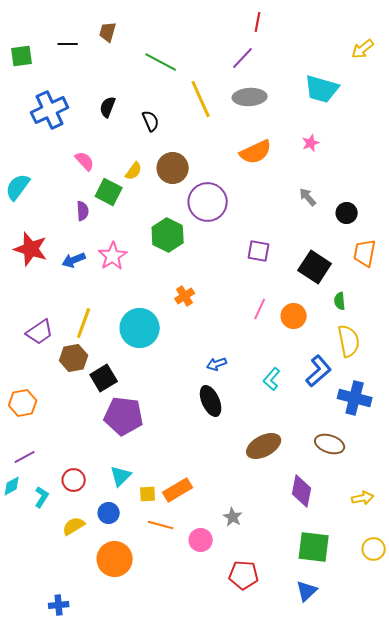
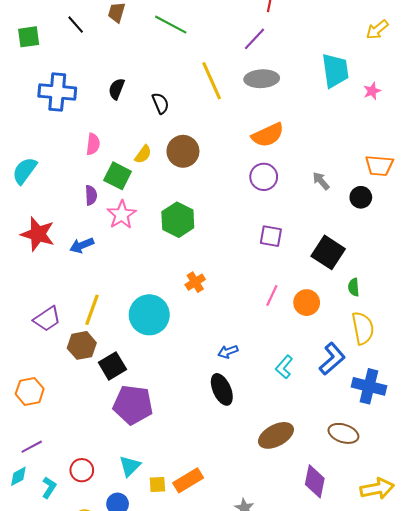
black line: (68, 44) -> (76, 25), turned 48
green line: (161, 62) -> (171, 25), moved
cyan trapezoid: (322, 89) -> (335, 71), turned -114
blue cross: (50, 110) -> (57, 92), turned 30
pink star: (311, 143) -> (372, 91), moved
pink semicircle: (85, 161) -> (93, 144), turned 50
purple circle: (208, 202) -> (264, 177), moved, size x0.7
orange trapezoid: (365, 253) -> (379, 166), moved, turned -96
pink star: (113, 256) -> (122, 215), moved
yellow arrow: (363, 498) -> (377, 489), size x1.5

